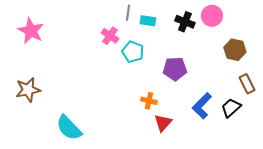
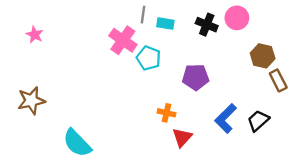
pink star: (31, 31) -> (35, 35), size x0.6
pink cross: (110, 36) -> (123, 40), size x1.4
brown rectangle: (247, 84) -> (278, 80), moved

